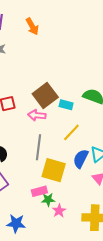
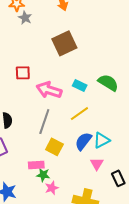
brown square: (45, 95) -> (64, 43), moved
pink arrow: (37, 115) -> (49, 90), size x1.4
yellow square: (54, 170) -> (54, 147), size x0.7

